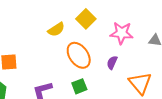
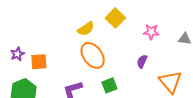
pink star: (122, 33) -> (151, 32), size x0.7
orange ellipse: (79, 55) -> (93, 55), moved

